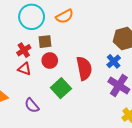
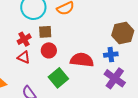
blue cross: (114, 61) -> (111, 55), turned 32
red semicircle: (84, 68) -> (82, 60), turned -75

